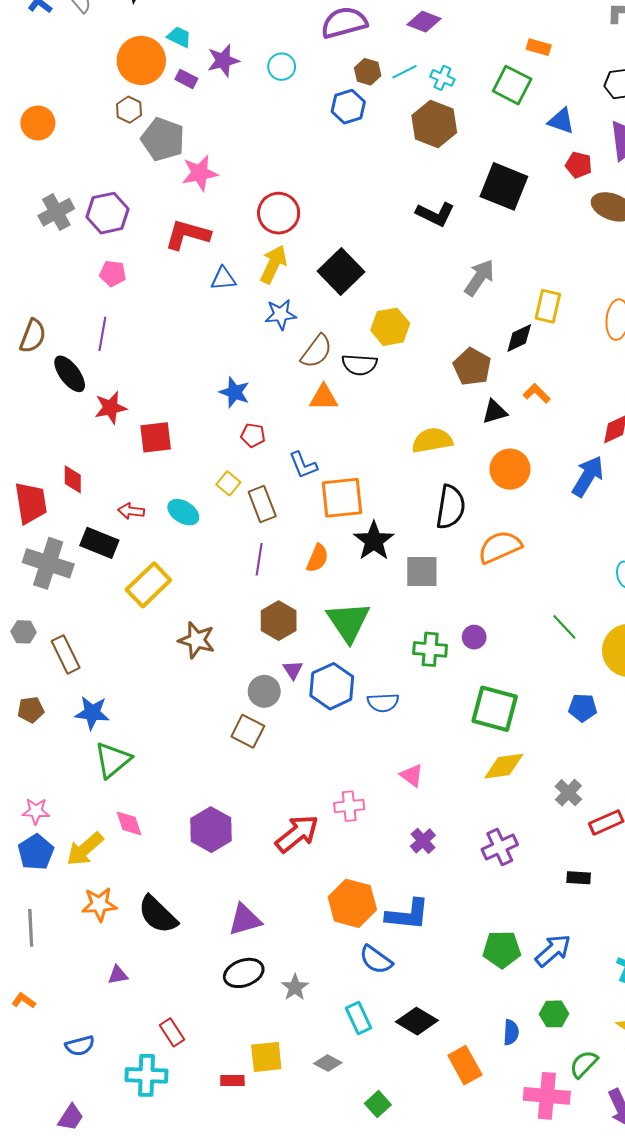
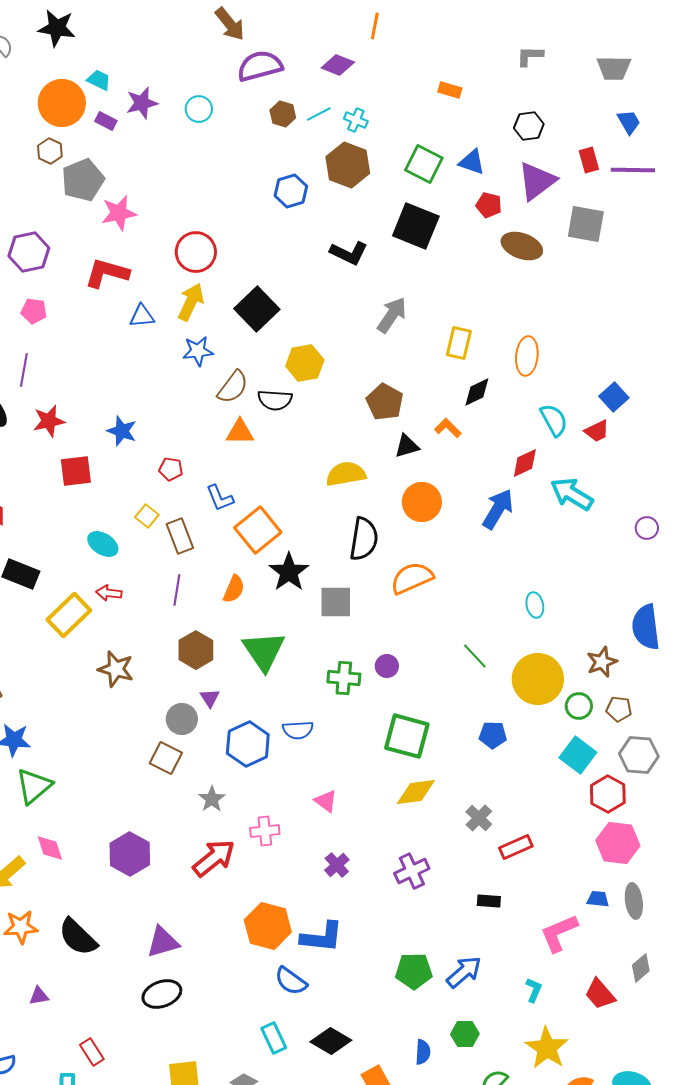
green square: (512, 85) -> (424, 164), moved
blue hexagon: (348, 107) -> (291, 191), moved
gray pentagon: (163, 139) -> (83, 180), turned 30
black diamond: (519, 338) -> (477, 392), moved
blue star: (235, 392) -> (122, 431), moved
red star: (111, 408) -> (49, 421), moved
orange square: (342, 498) -> (258, 530), turned -33
red arrow: (131, 511) -> (109, 593), moved
blue hexagon: (332, 686) -> (248, 744), moved
gray star: (295, 987) -> (212, 799), moved

